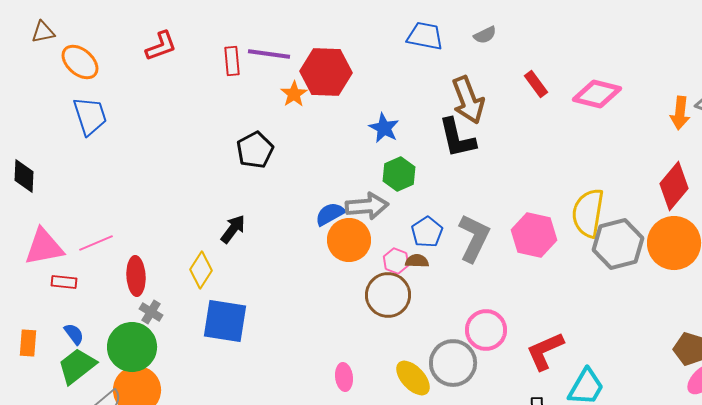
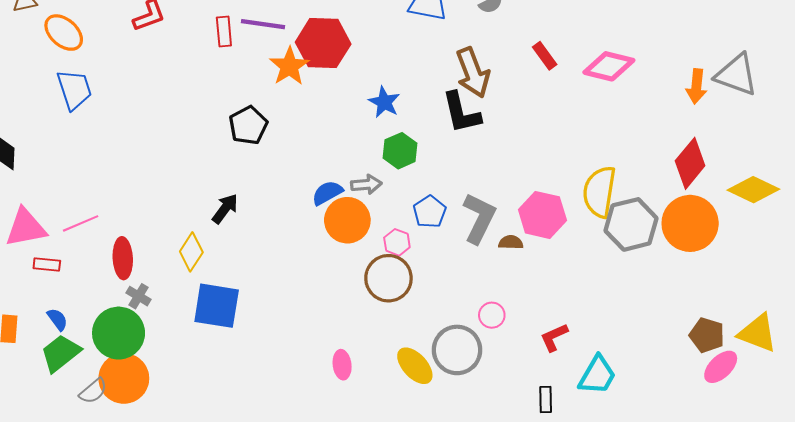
orange star: (294, 94) -> (289, 66), size x1.4
gray arrow: (367, 206) -> (366, 184), size x0.7
brown semicircle: (417, 261) -> (511, 242), moved
pink circle: (486, 330) -> (492, 315), size x0.6
red L-shape: (545, 351) -> (554, 337), size x0.7

